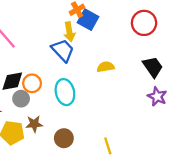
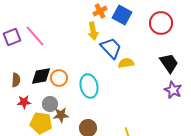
blue square: (88, 20) -> (122, 15), moved
blue trapezoid: (63, 50) -> (111, 48), moved
gray circle: (21, 99) -> (50, 104), moved

